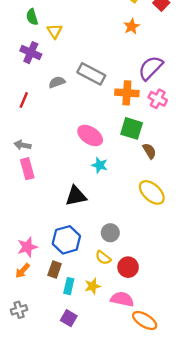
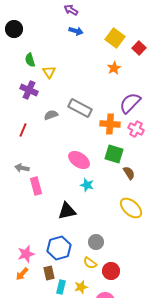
pink rectangle: (27, 169) -> (36, 186), moved
brown rectangle: (55, 270) -> (49, 273), turned -32

